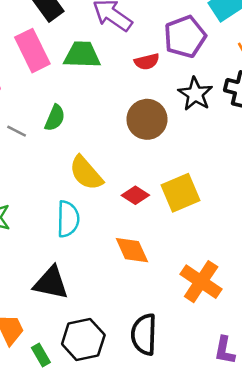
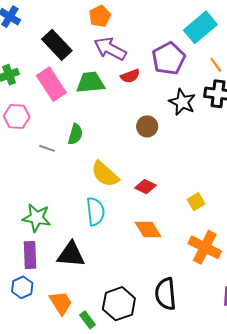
red semicircle: (147, 62) -> (130, 76), moved
brown circle: (147, 119) -> (147, 126), size x0.7
yellow square: (180, 193) -> (196, 202), moved, size x0.6
black triangle: (51, 283) -> (71, 254), moved

